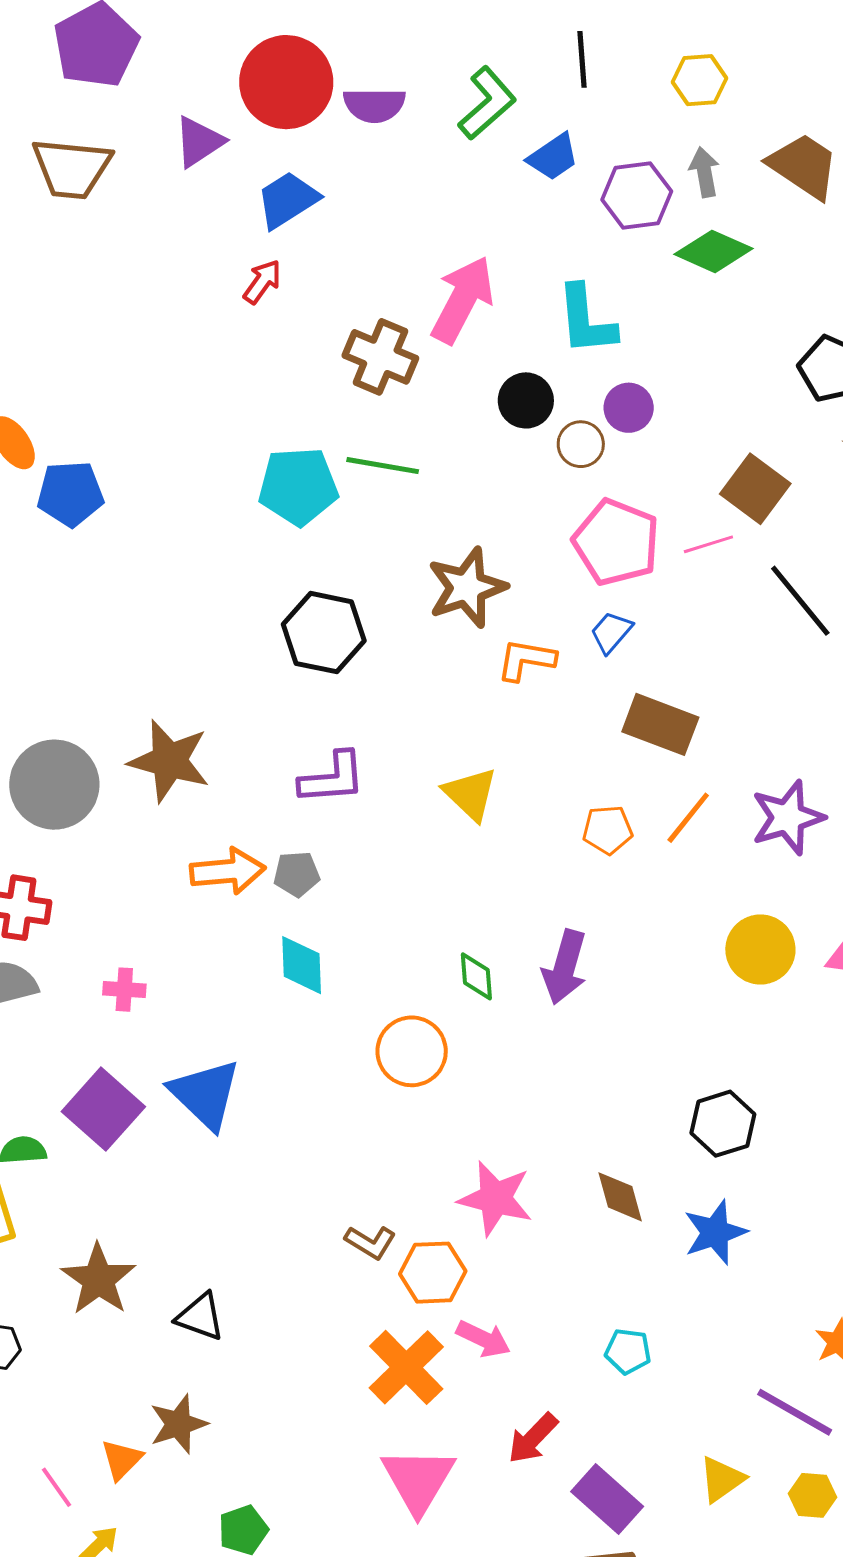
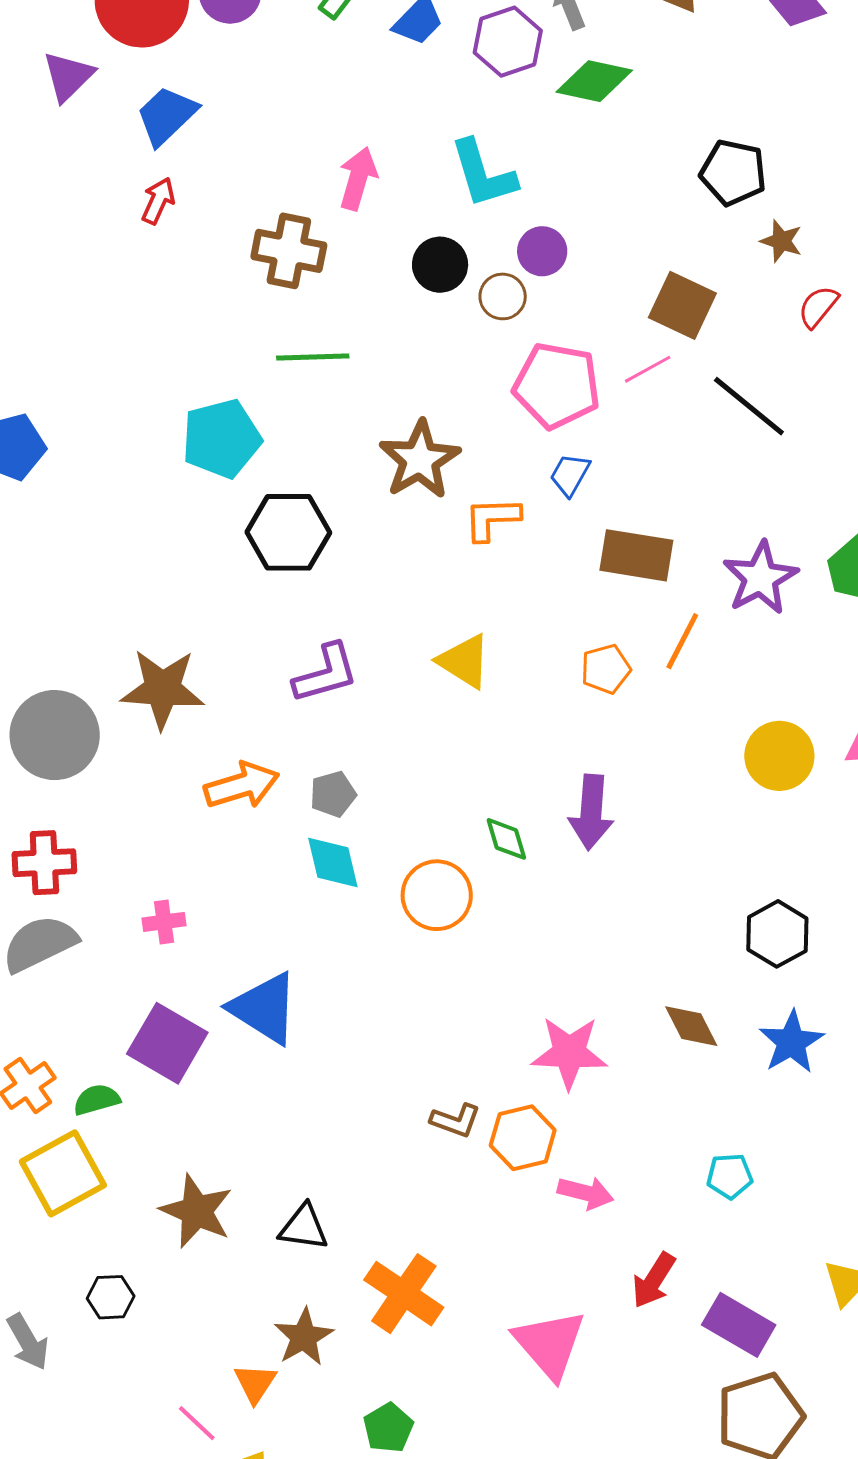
pink arrow: (463, 300) -> (358, 179), size x0.7
cyan pentagon: (298, 486) -> (221, 439), moved
purple star: (788, 818) -> (760, 578), moved
gray pentagon: (297, 874) -> (333, 794), moved
orange circle: (412, 1051) -> (437, 895), moved
orange cross: (406, 1367) -> (404, 1294), moved

